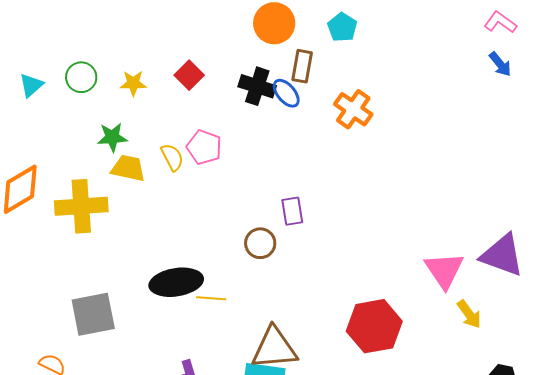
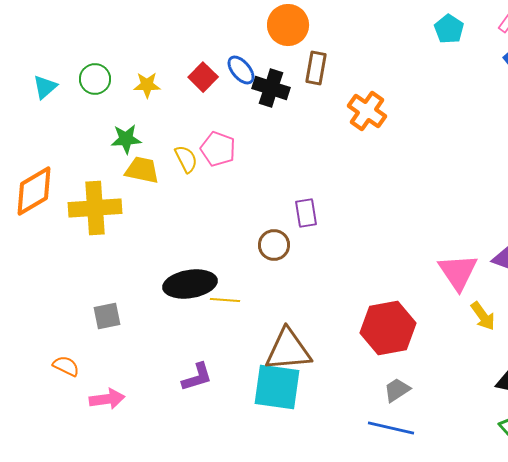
cyan pentagon: (342, 27) -> (449, 29), moved
blue ellipse: (286, 93) -> (241, 70), moved
gray square: (93, 314) -> (107, 316), size x0.6

